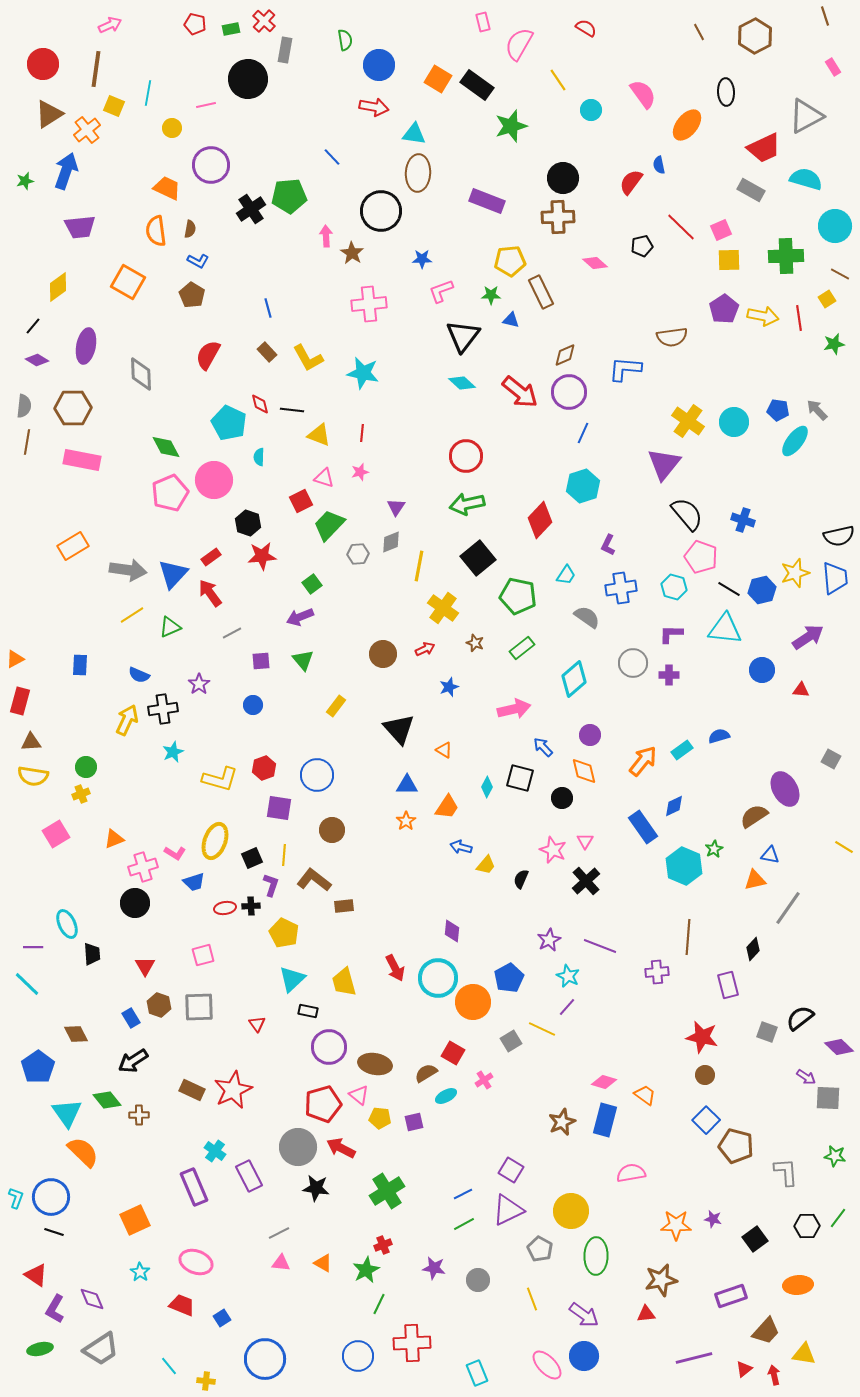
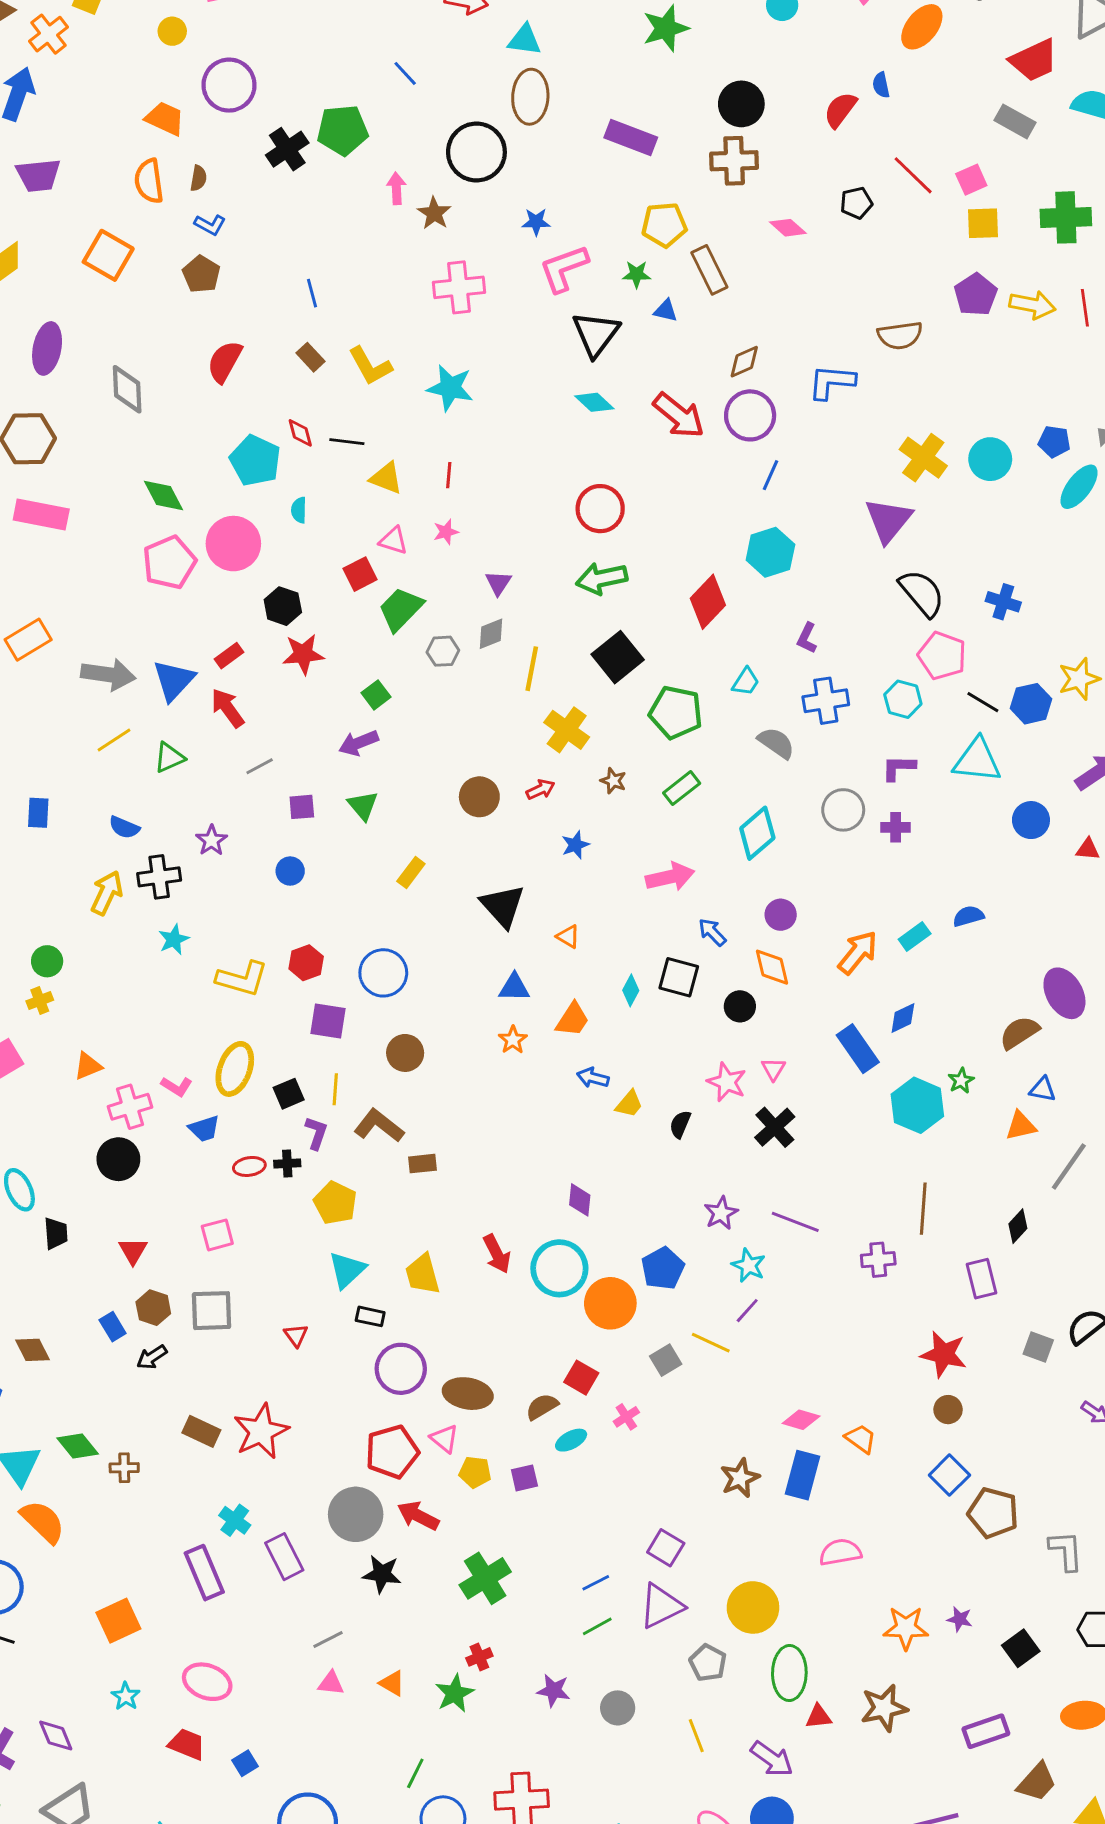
pink L-shape: (441, 291) -> (564, 268), size x1.4
black arrow: (133, 1061) -> (152, 1357), moved, size x0.7
green line: (379, 1304) -> (415, 1773), moved
red triangle: (646, 1314) -> (818, 1717), moved

